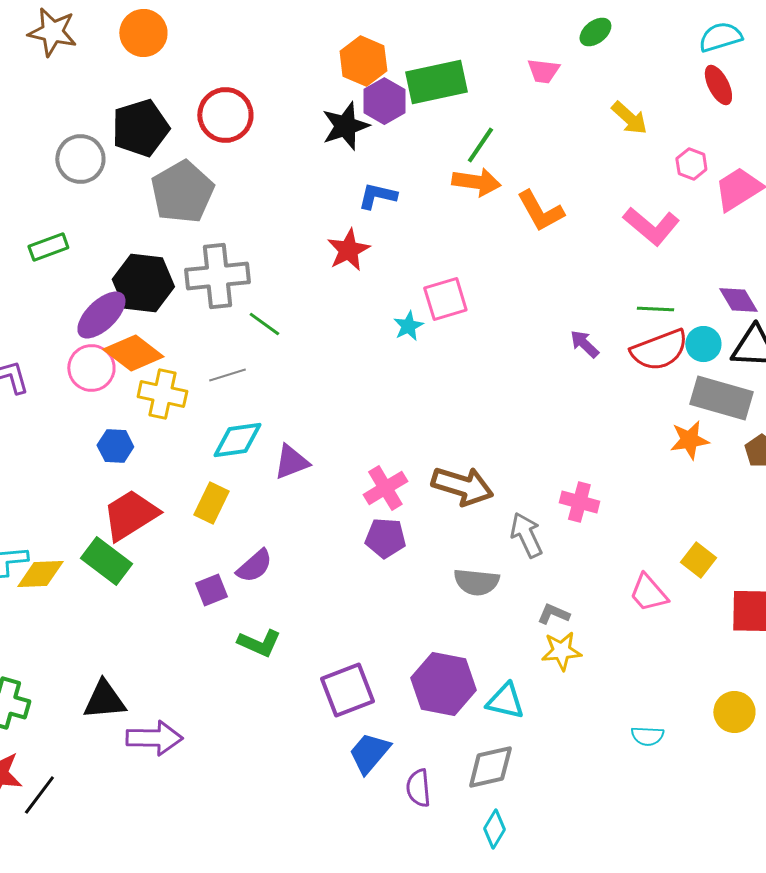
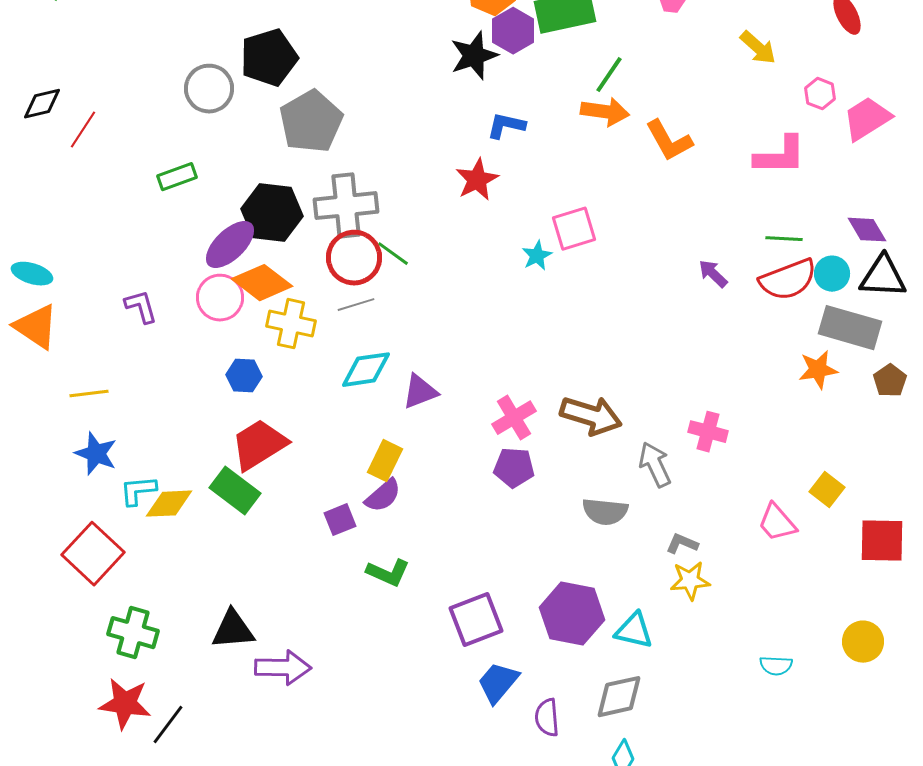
red circle: (225, 115) -> (354, 258), moved
pink L-shape: (651, 226) -> (780, 156), turned -40
yellow rectangle: (211, 503) -> (385, 461), moved

